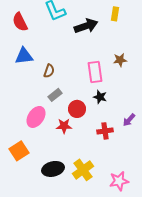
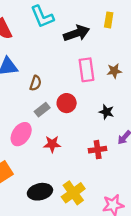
pink rectangle: (95, 72) -> (87, 70), moved
black star: (100, 97) -> (106, 112), moved
red circle: (77, 109) -> (67, 103), moved

